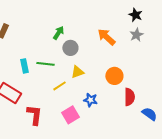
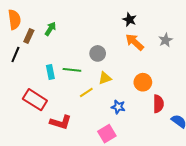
black star: (135, 15) -> (129, 20), moved
green arrow: (58, 33) -> (50, 29), moved
red L-shape: (34, 115) -> (61, 122), turned 100
pink square: (70, 115) -> (107, 134), moved

